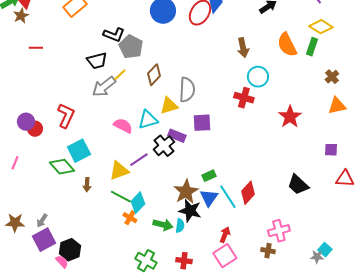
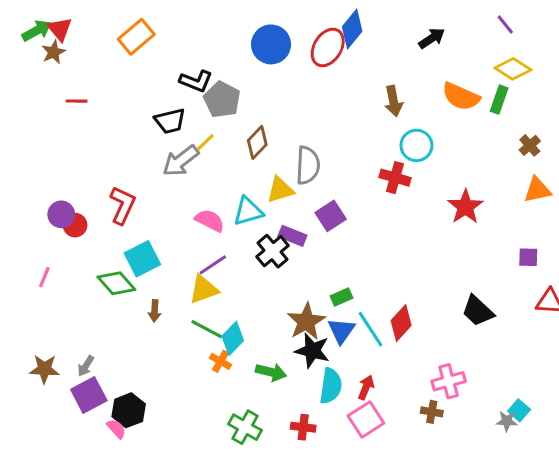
orange semicircle: (287, 45) -> (461, 96), turned -40
purple square: (202, 123) -> (331, 216), turned -30
purple line: (139, 160) -> (213, 265), moved
cyan semicircle: (180, 226) -> (331, 386), moved, size x1.6

